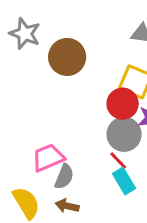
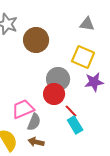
red circle: (123, 104) -> (54, 94), moved
gray circle: (124, 134) -> (58, 79), moved

